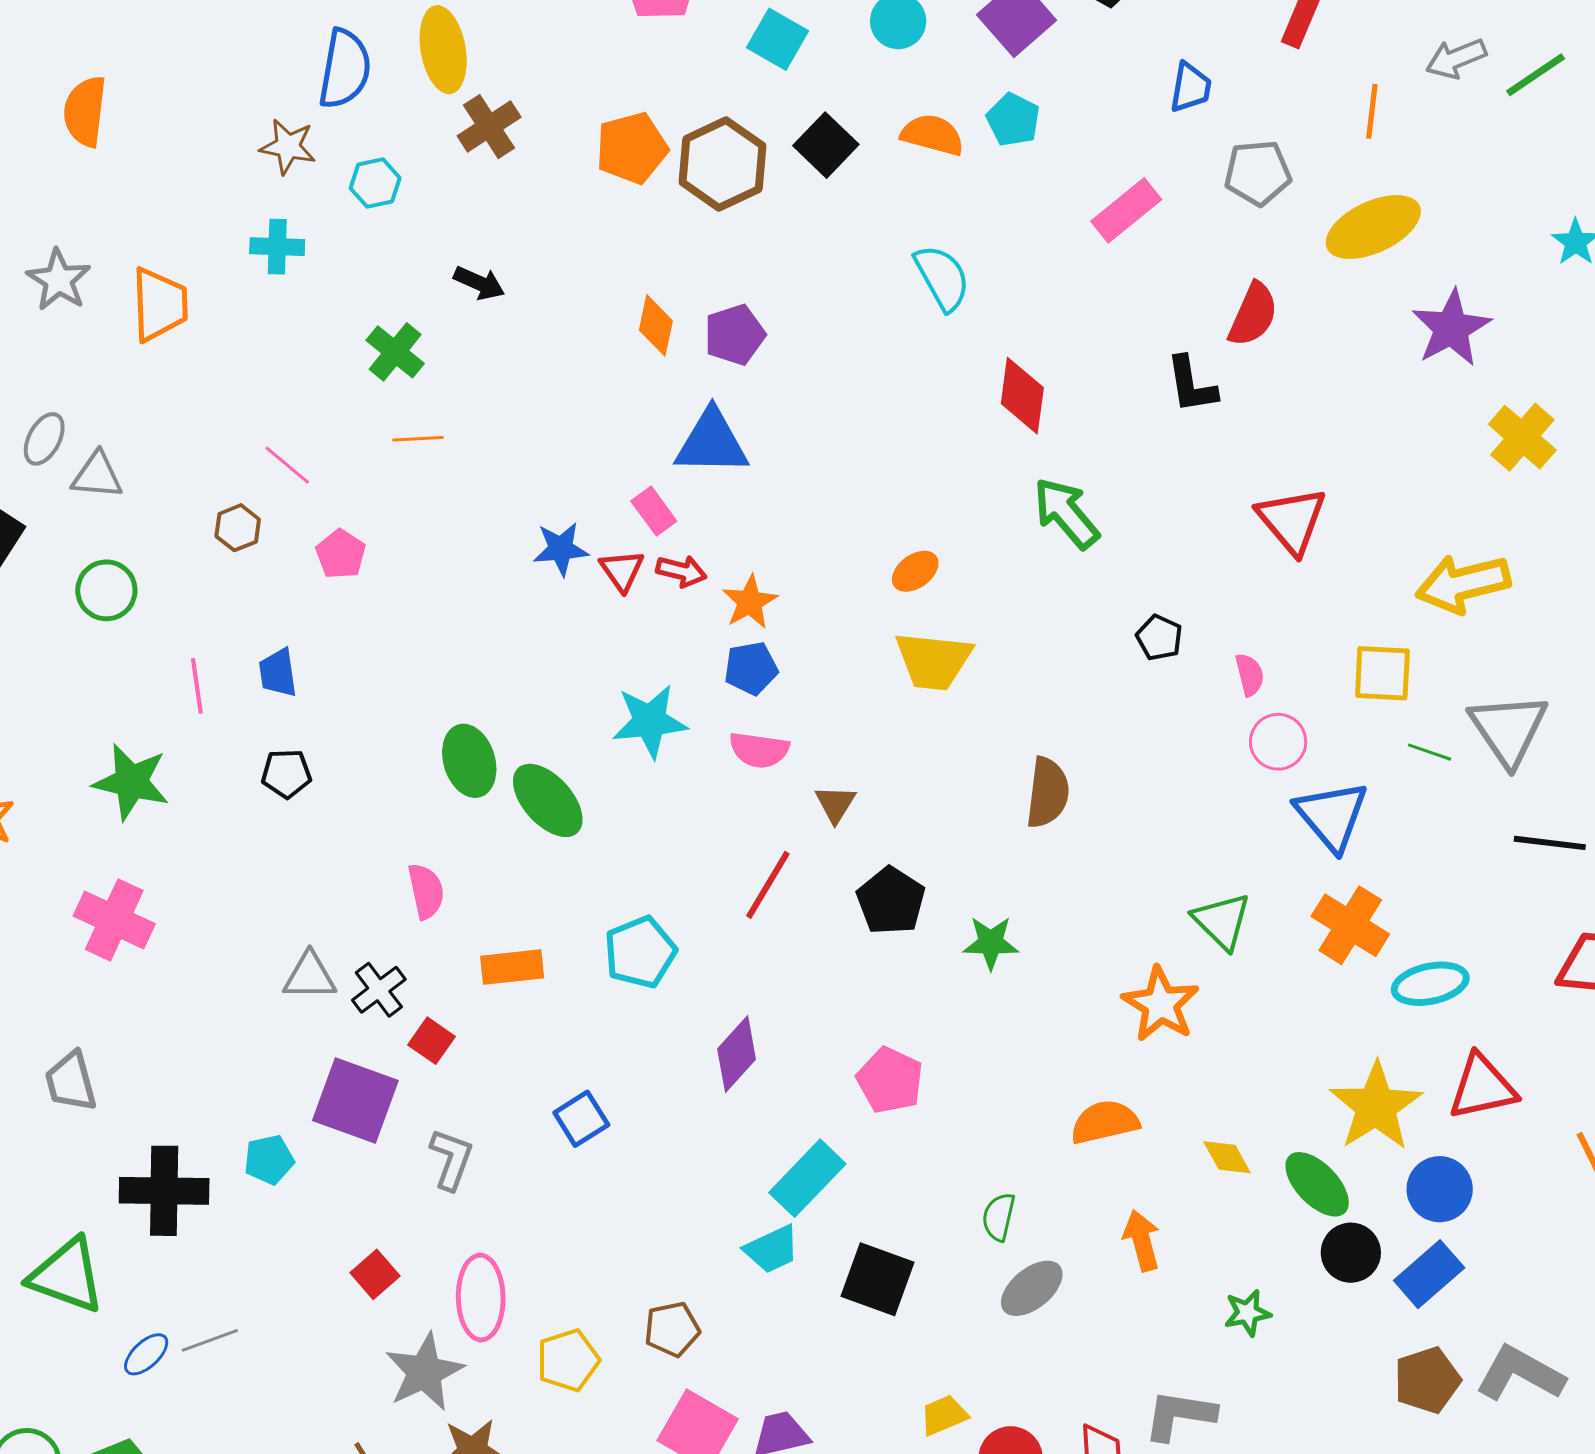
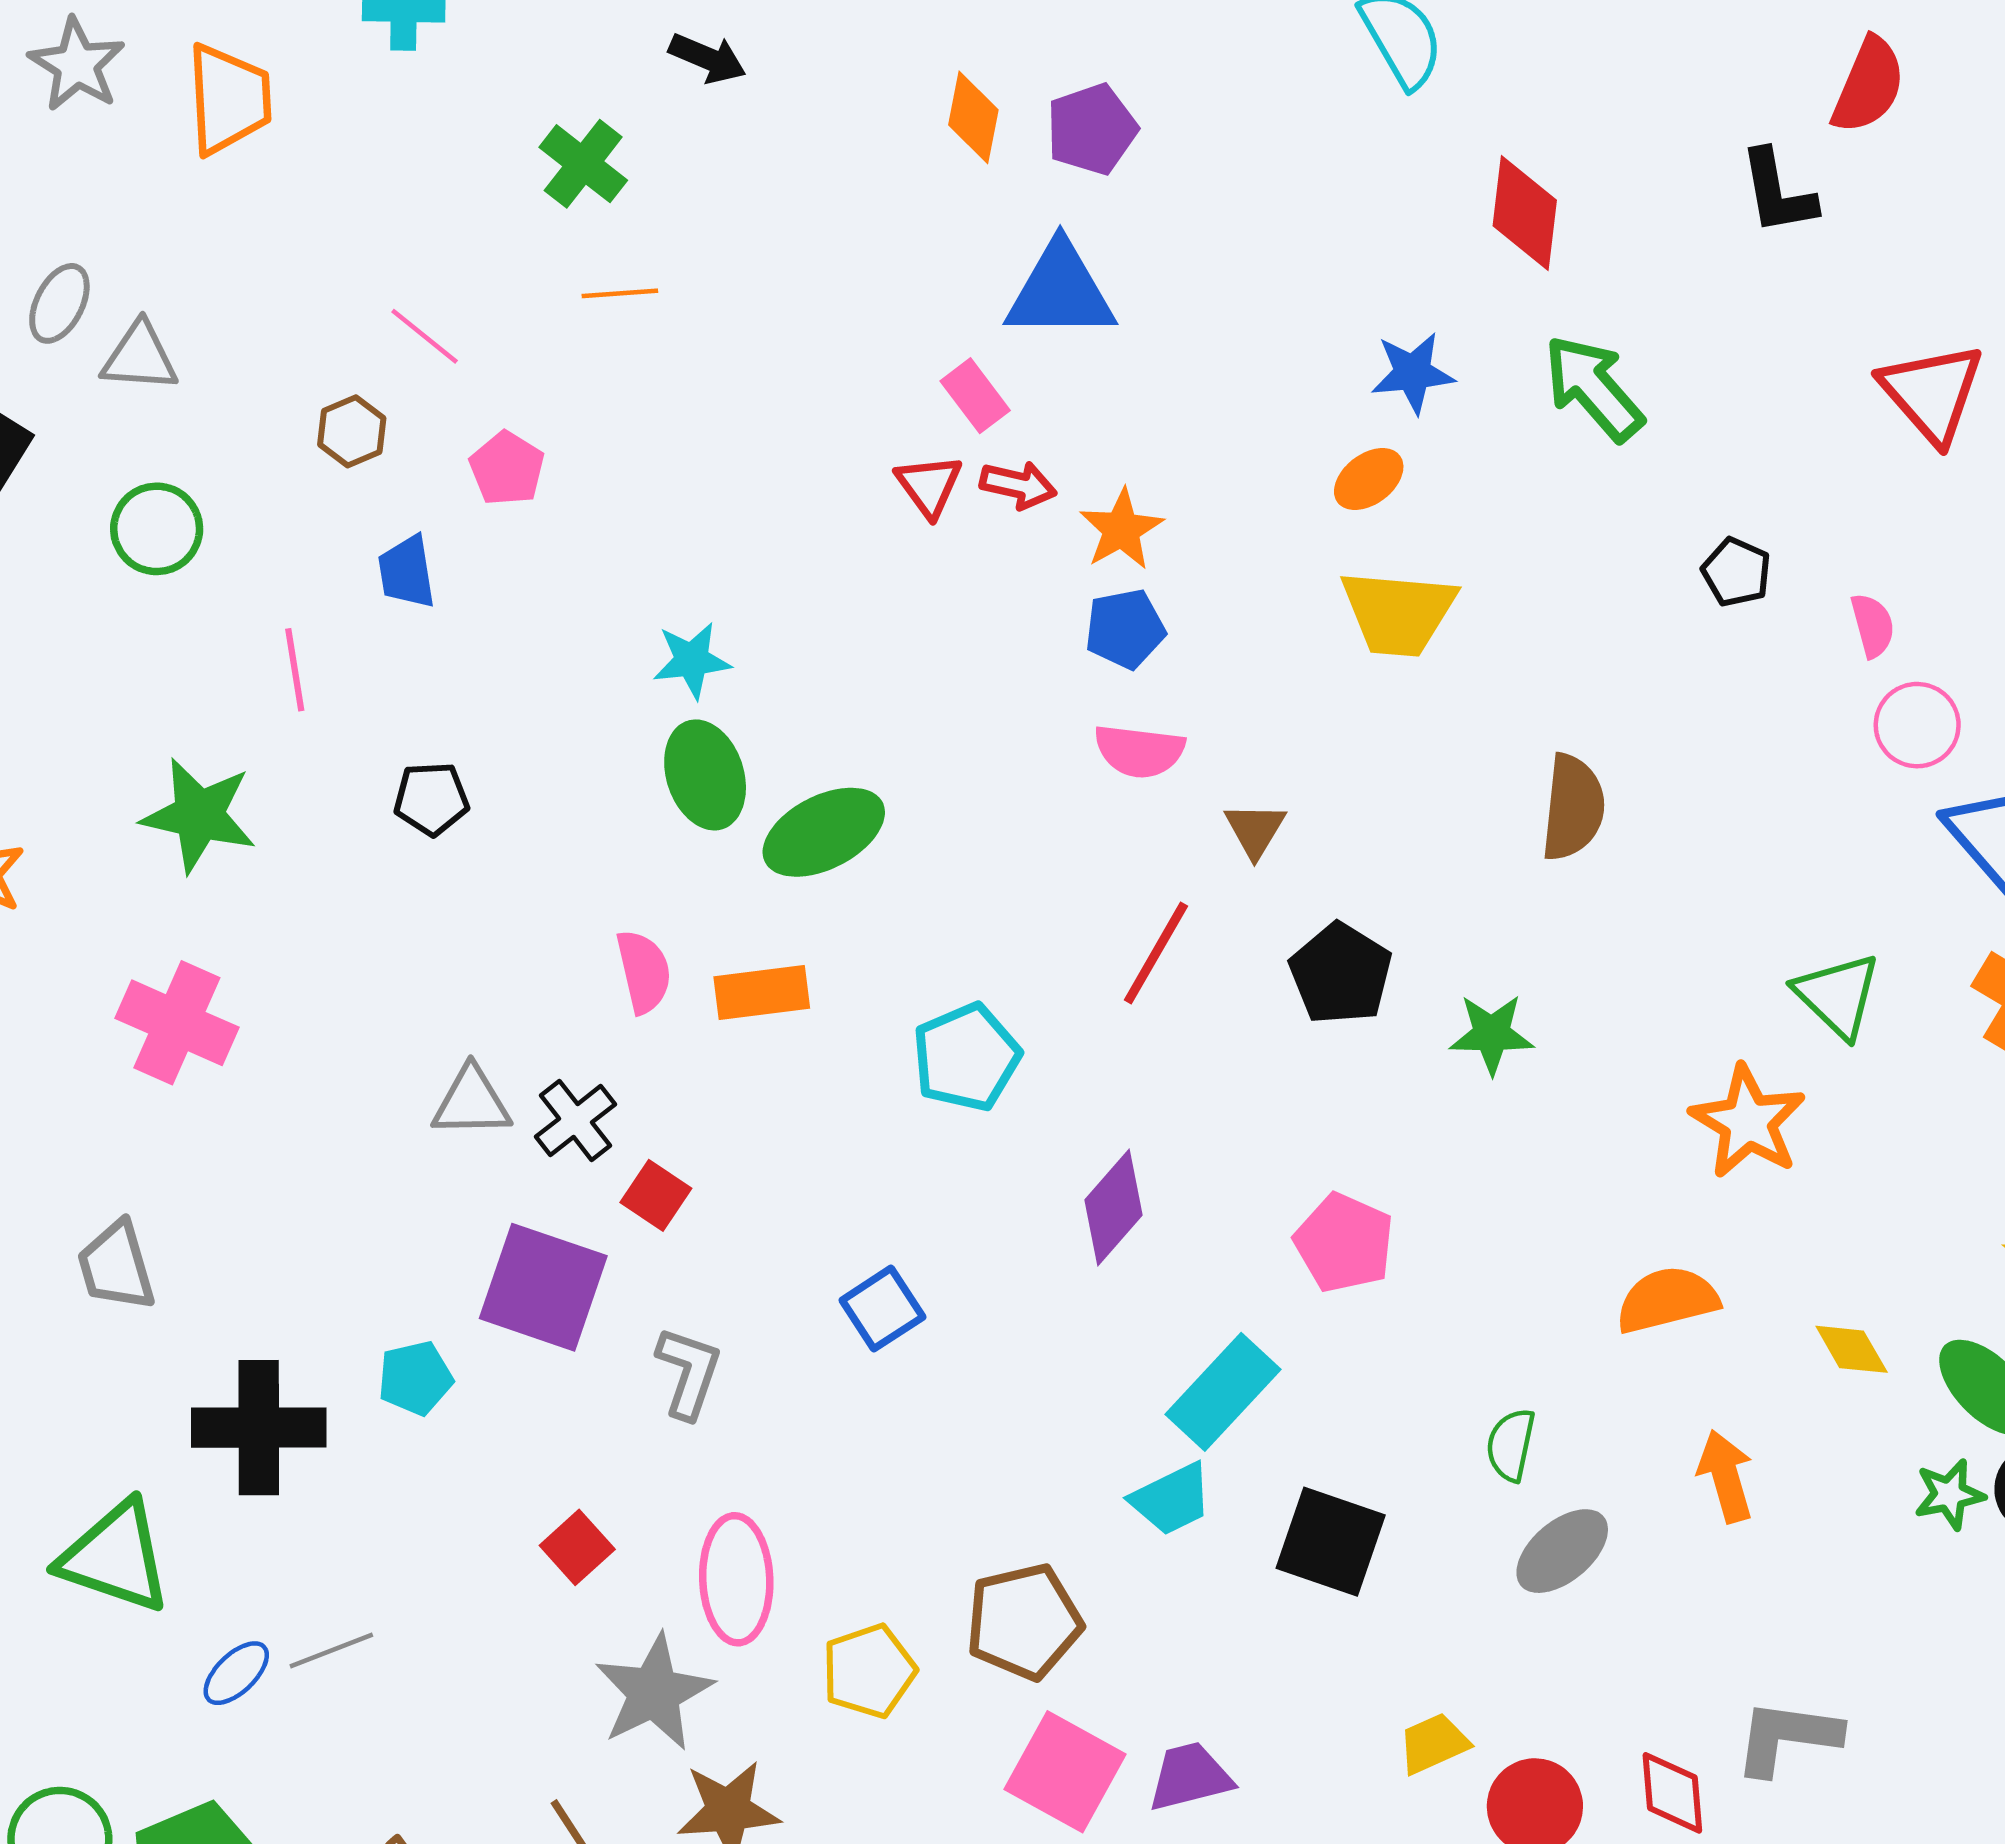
blue star: (561, 549) -> (1413, 373), moved
blue trapezoid: (278, 673) -> (407, 572), moved
cyan star: (650, 721) -> (692, 660), moved, size x0.7
green ellipse: (548, 800) -> (824, 832), turned -74
orange rectangle: (512, 967) -> (762, 993), moved
green star: (1247, 1313) -> (1949, 1494), moved
brown pentagon: (672, 1329) -> (1024, 1622), size x1.4

